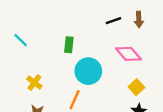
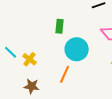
cyan line: (21, 40) -> (11, 52), moved

